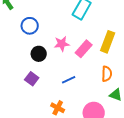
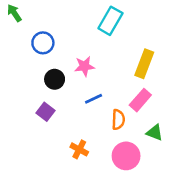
pink rectangle: (84, 49) -> (140, 100), moved
orange semicircle: (107, 74) -> (118, 120), moved
blue line: (69, 80) -> (94, 99), moved

